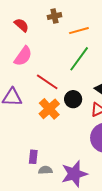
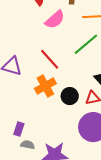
pink semicircle: (23, 56) -> (55, 20), moved
black circle: (73, 99) -> (70, 96), moved

